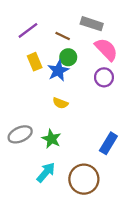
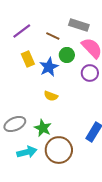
green circle: (68, 57) -> (67, 55), moved
cyan arrow: (46, 172) -> (27, 152), moved, turned 36
brown circle: (84, 179) -> (59, 150), moved

